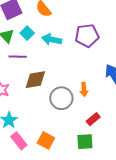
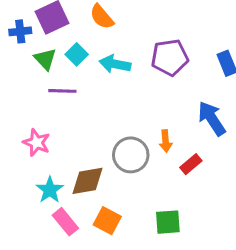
brown diamond: (35, 80) -> (88, 181), moved
red rectangle: (93, 119) -> (191, 164), moved

